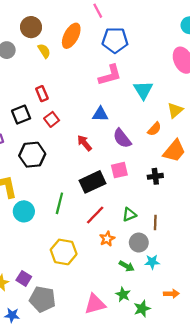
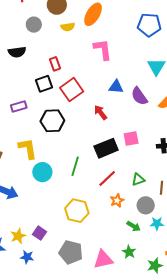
blue pentagon: (115, 40) -> (149, 25), moved
yellow semicircle: (44, 51) -> (68, 27), turned 112
pink L-shape: (110, 75) -> (103, 49), moved, turned -85
red rectangle: (42, 94) -> (55, 64), moved
red square: (52, 119) -> (72, 90), size x1.6
purple semicircle: (122, 138) -> (139, 96), moved
gray pentagon: (42, 299) -> (71, 252), moved
green star: (142, 309) -> (155, 266), moved
blue star: (12, 315) -> (27, 257), moved

